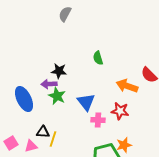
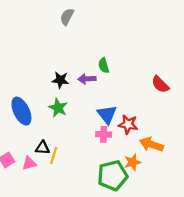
purple arrow: (49, 84) -> (87, 79), moved
orange arrow: (127, 86) -> (151, 144), moved
blue triangle: (86, 102) -> (107, 114), moved

